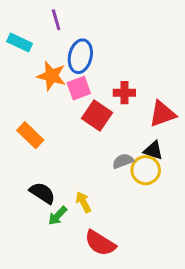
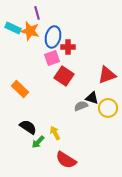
orange star: (51, 76) -> (30, 31), moved
red cross: (124, 93) -> (68, 47), moved
black triangle: (153, 150) -> (92, 98), moved
yellow circle: (146, 170) -> (108, 108), moved

